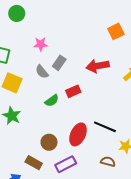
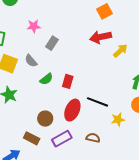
red arrow: (98, 66) -> (101, 37), moved
gray semicircle: (42, 72) -> (31, 61), moved
red rectangle: (73, 91) -> (68, 81), moved, turned -48
brown semicircle: (108, 162) -> (93, 138), moved

